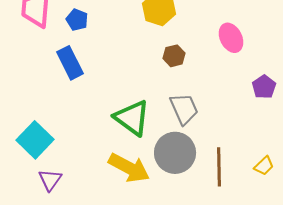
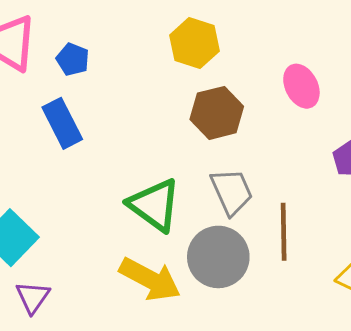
brown hexagon: (174, 56) -> (217, 113), size x1.6
brown line: (219, 167) -> (284, 232), moved

